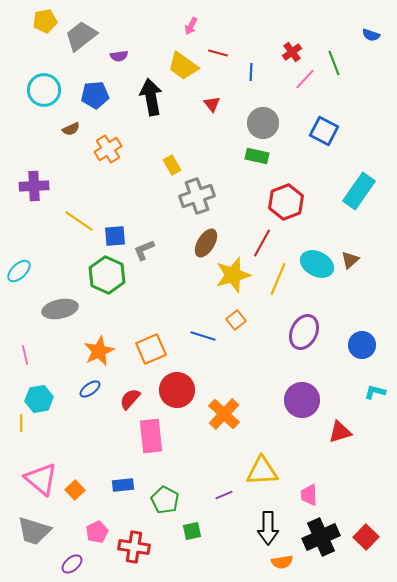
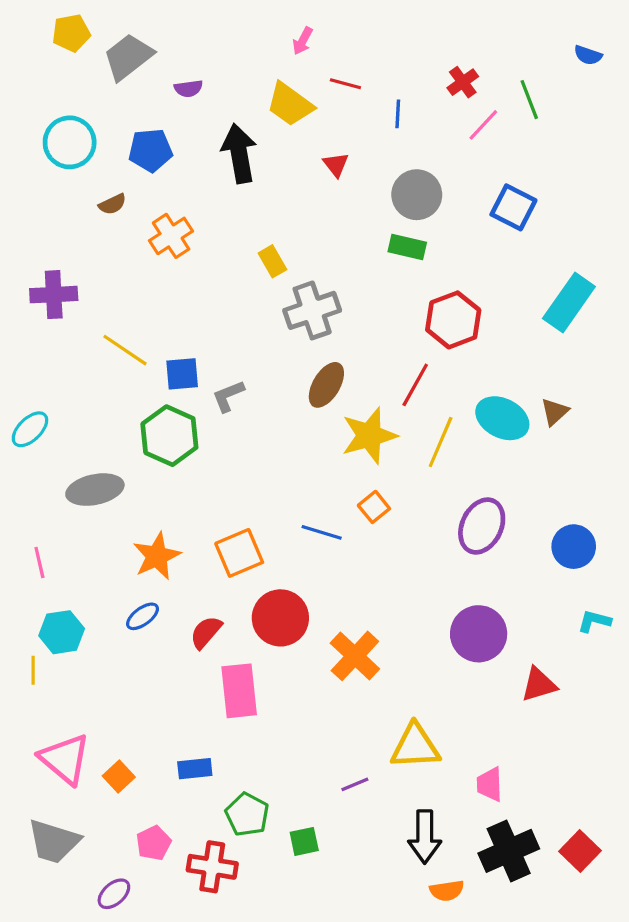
green pentagon: (165, 500) -> (247, 814), moved

